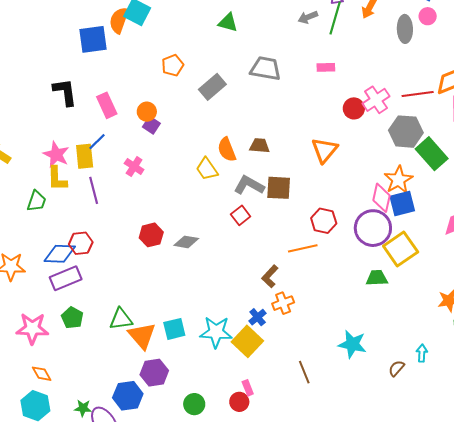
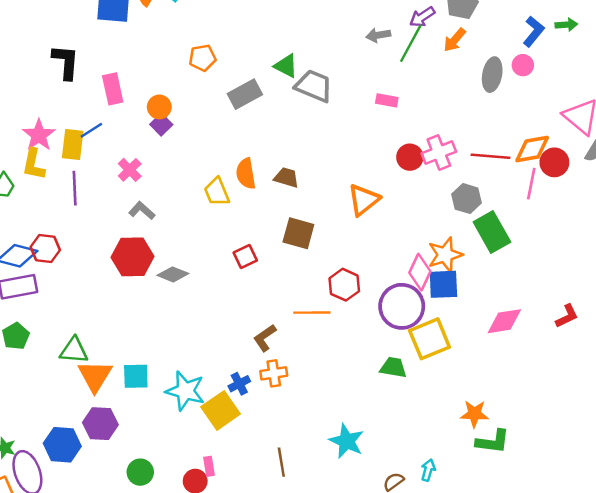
green triangle: (228, 23) -> (286, 66), moved
gray hexagon: (406, 132) -> (467, 199), size x0.7
gray L-shape: (249, 185) -> (142, 211), moved, size x0.7
red hexagon: (151, 235) -> (132, 257), size x1.4

